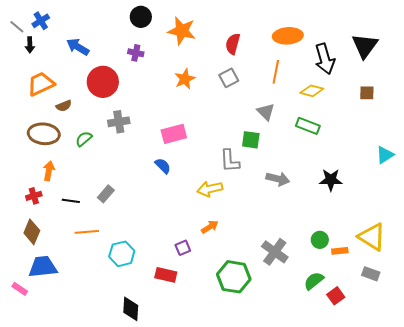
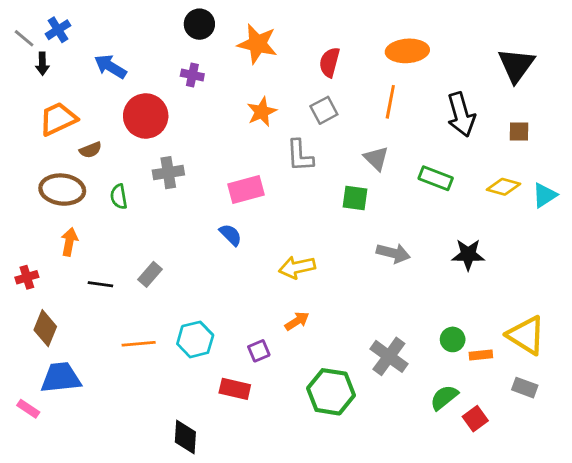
black arrow: (325, 59) -> (461, 115), moved
yellow diamond: (312, 91) -> (504, 187), moved
green semicircle: (84, 139) -> (119, 197), turned -60
cyan triangle: (385, 155) -> (545, 195), moved
gray L-shape: (230, 161) -> (300, 156), moved
red cross: (34, 196) -> (27, 277), moved
orange line: (87, 232) -> (139, 344), moved
cyan hexagon: (122, 254) -> (195, 339), moved

